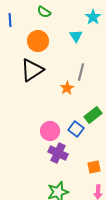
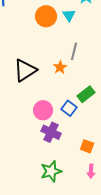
orange circle: (38, 41) -> (46, 16), moved
black triangle: (32, 70) -> (25, 70), moved
orange square: (94, 167) -> (87, 146), turned 32

